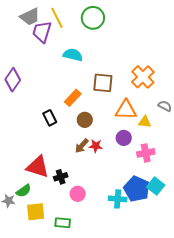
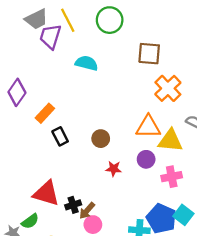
brown square: (103, 83) -> (149, 54), moved
orange rectangle: (73, 98) -> (45, 113), moved
yellow triangle: (145, 122) -> (170, 141), size x1.6
brown arrow: (82, 146) -> (87, 211), moved

